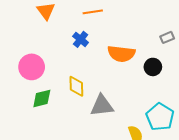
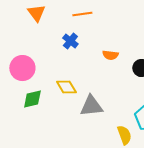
orange semicircle: (121, 54) -> (110, 55), size x0.6
yellow diamond: (76, 86) -> (66, 87), turned -30

